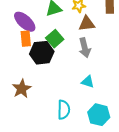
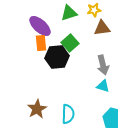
gray arrow: (85, 48) -> (103, 65), moved
brown star: (22, 89) -> (37, 109), moved
cyan semicircle: (64, 110) -> (68, 114), moved

